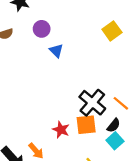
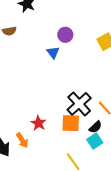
purple circle: (42, 29) -> (65, 35), moved
red star: (61, 130) -> (38, 123), moved

